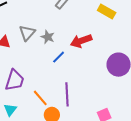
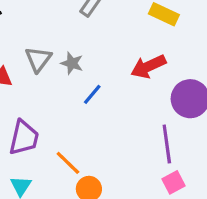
red arrow: (81, 41) -> (148, 66), moved
purple line: (67, 94) -> (167, 144), moved

